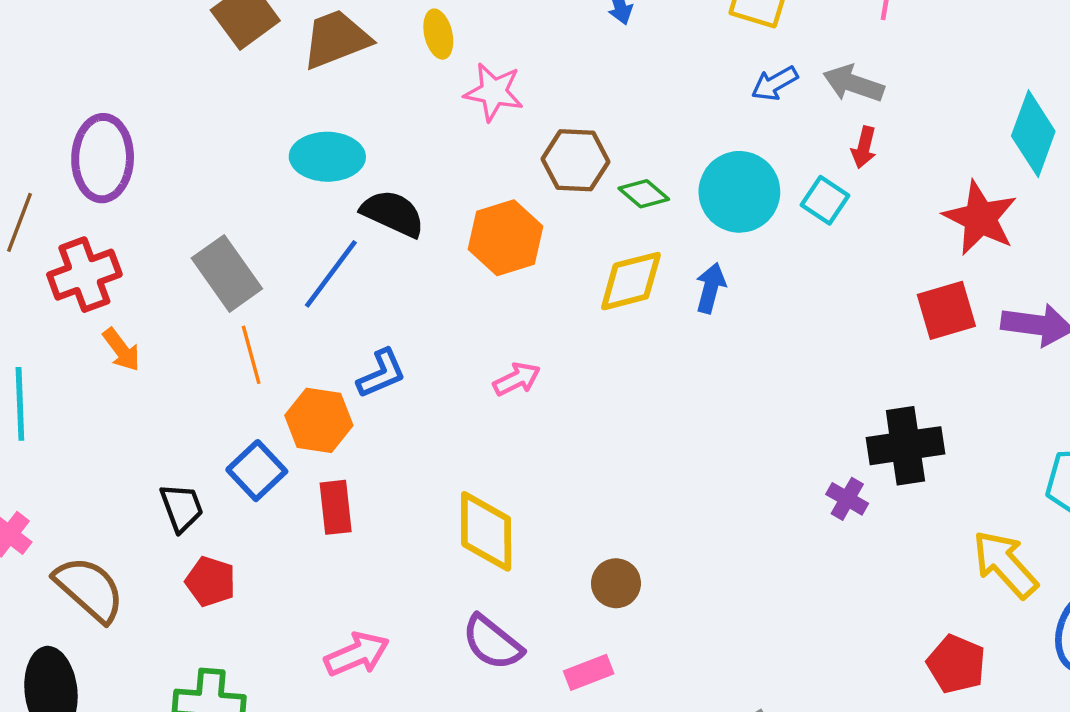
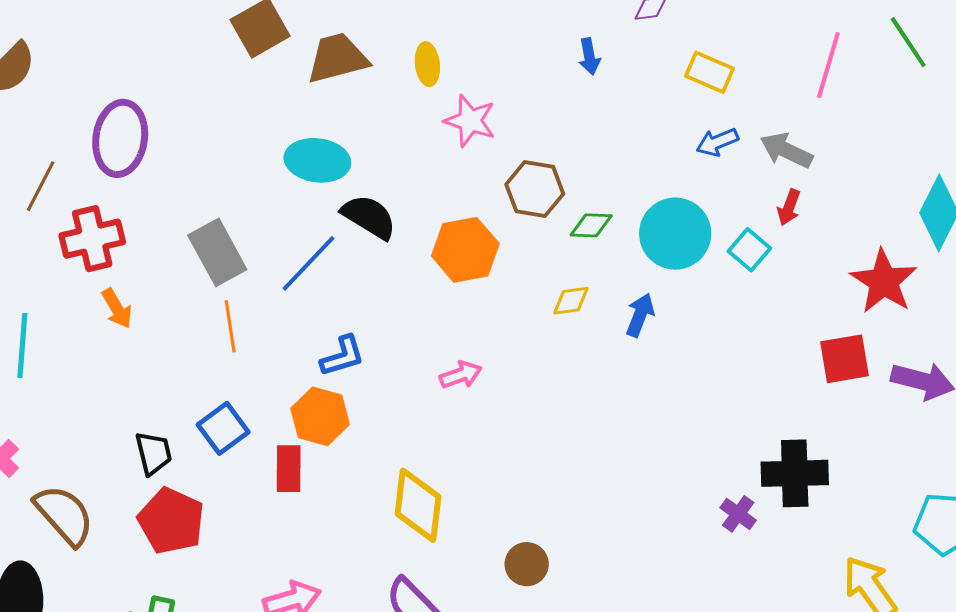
green diamond: (644, 194) -> (591, 225), turned -45
yellow diamond: (631, 281) -> (571, 301), size x0.6
orange hexagon: (319, 420) -> (320, 416), moved
red pentagon: (210, 582) -> (171, 521), size x1.5

